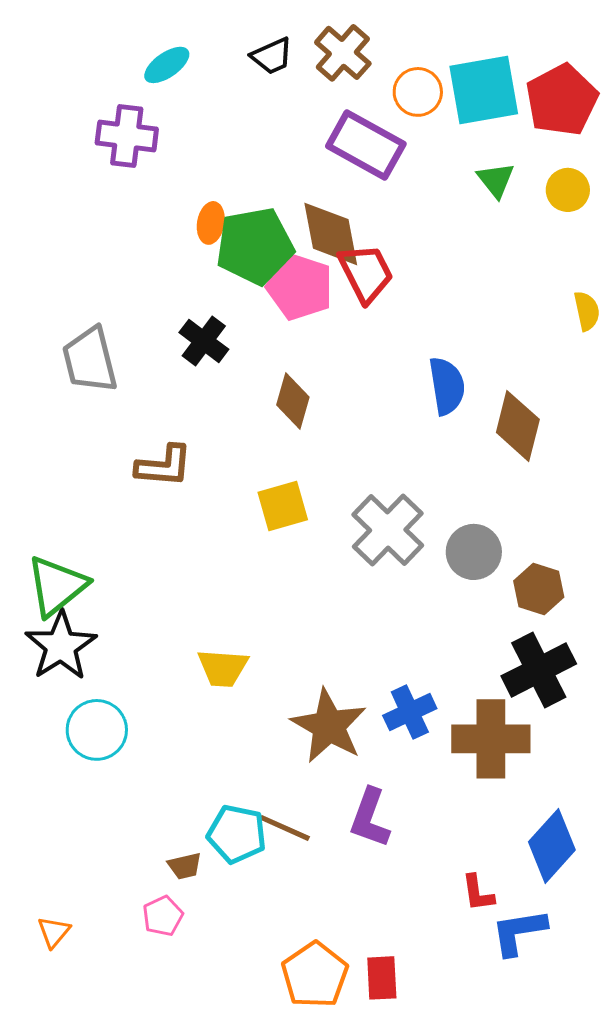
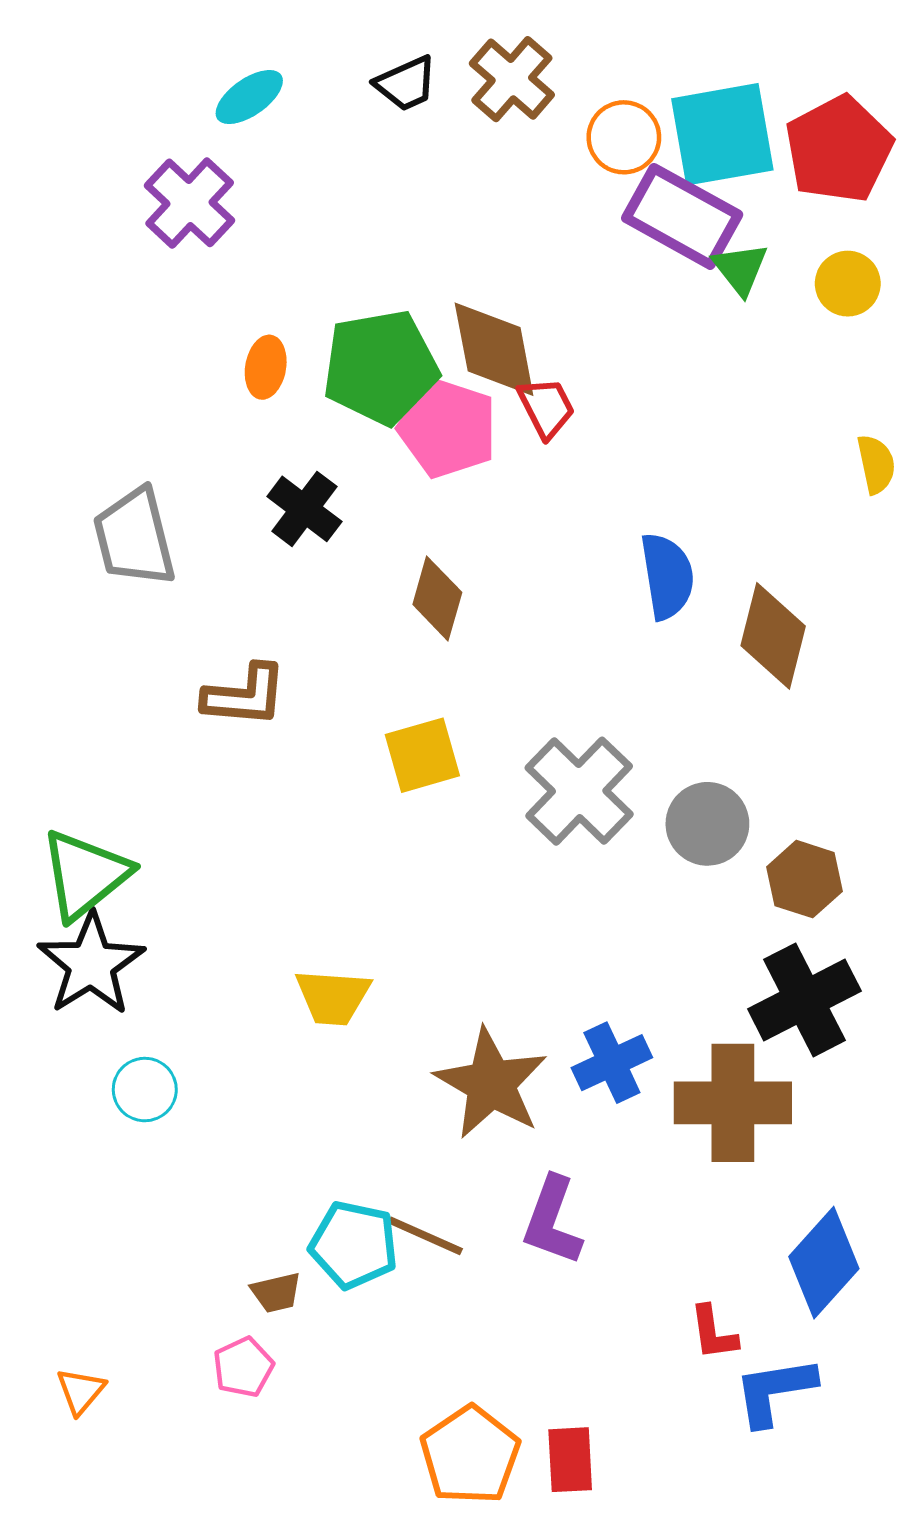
purple cross: (127, 136) -> (190, 203), turned 36
purple rectangle: (366, 145) -> (682, 216), moved
orange ellipse: (211, 223) -> (266, 367), moved
red trapezoid: (366, 273) -> (546, 407), size x0.7
cyan circle: (97, 730) -> (145, 1090), size x0.7

